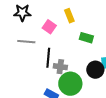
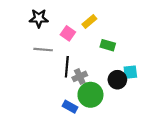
yellow rectangle: (69, 16) -> (89, 22), turned 72
gray cross: (60, 67) -> (80, 76), turned -32

